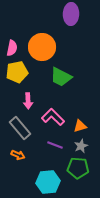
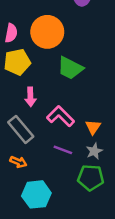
orange triangle: (80, 126) -> (93, 127), turned -40
cyan hexagon: (48, 182) -> (36, 194), moved

